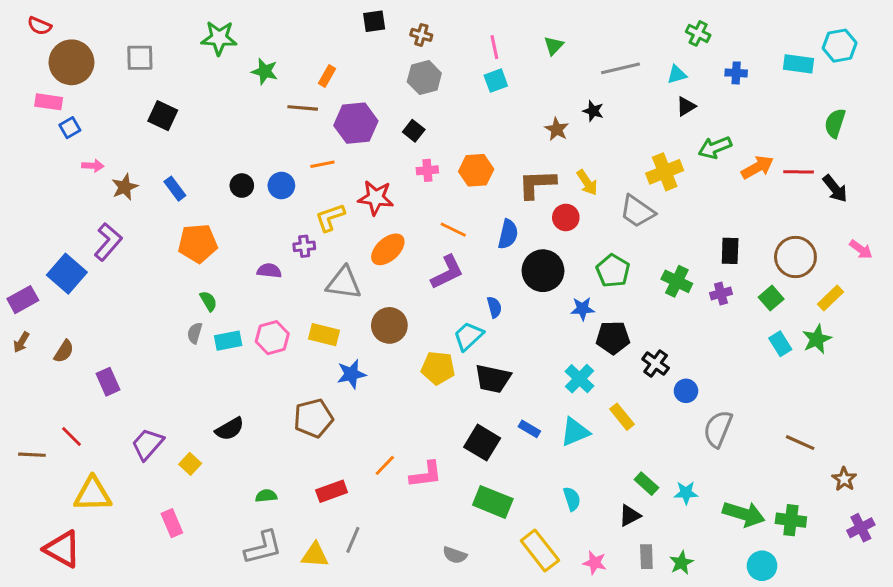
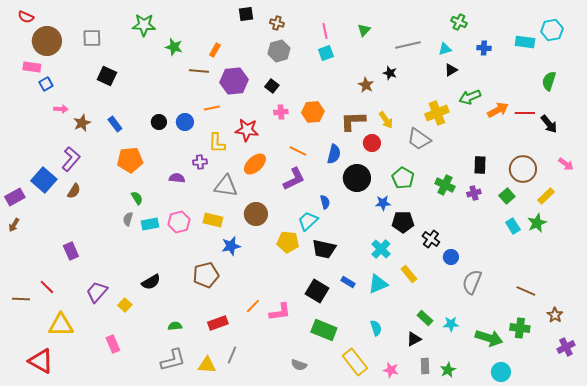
yellow L-shape: (330, 217) -> (217, 143), turned -70
brown semicircle: (64, 351) -> (74, 191), moved
green cross: (791, 520) -> (520, 328), moved

